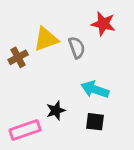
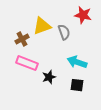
pink rectangle: (25, 130) -> (27, 63), moved, turned 40

